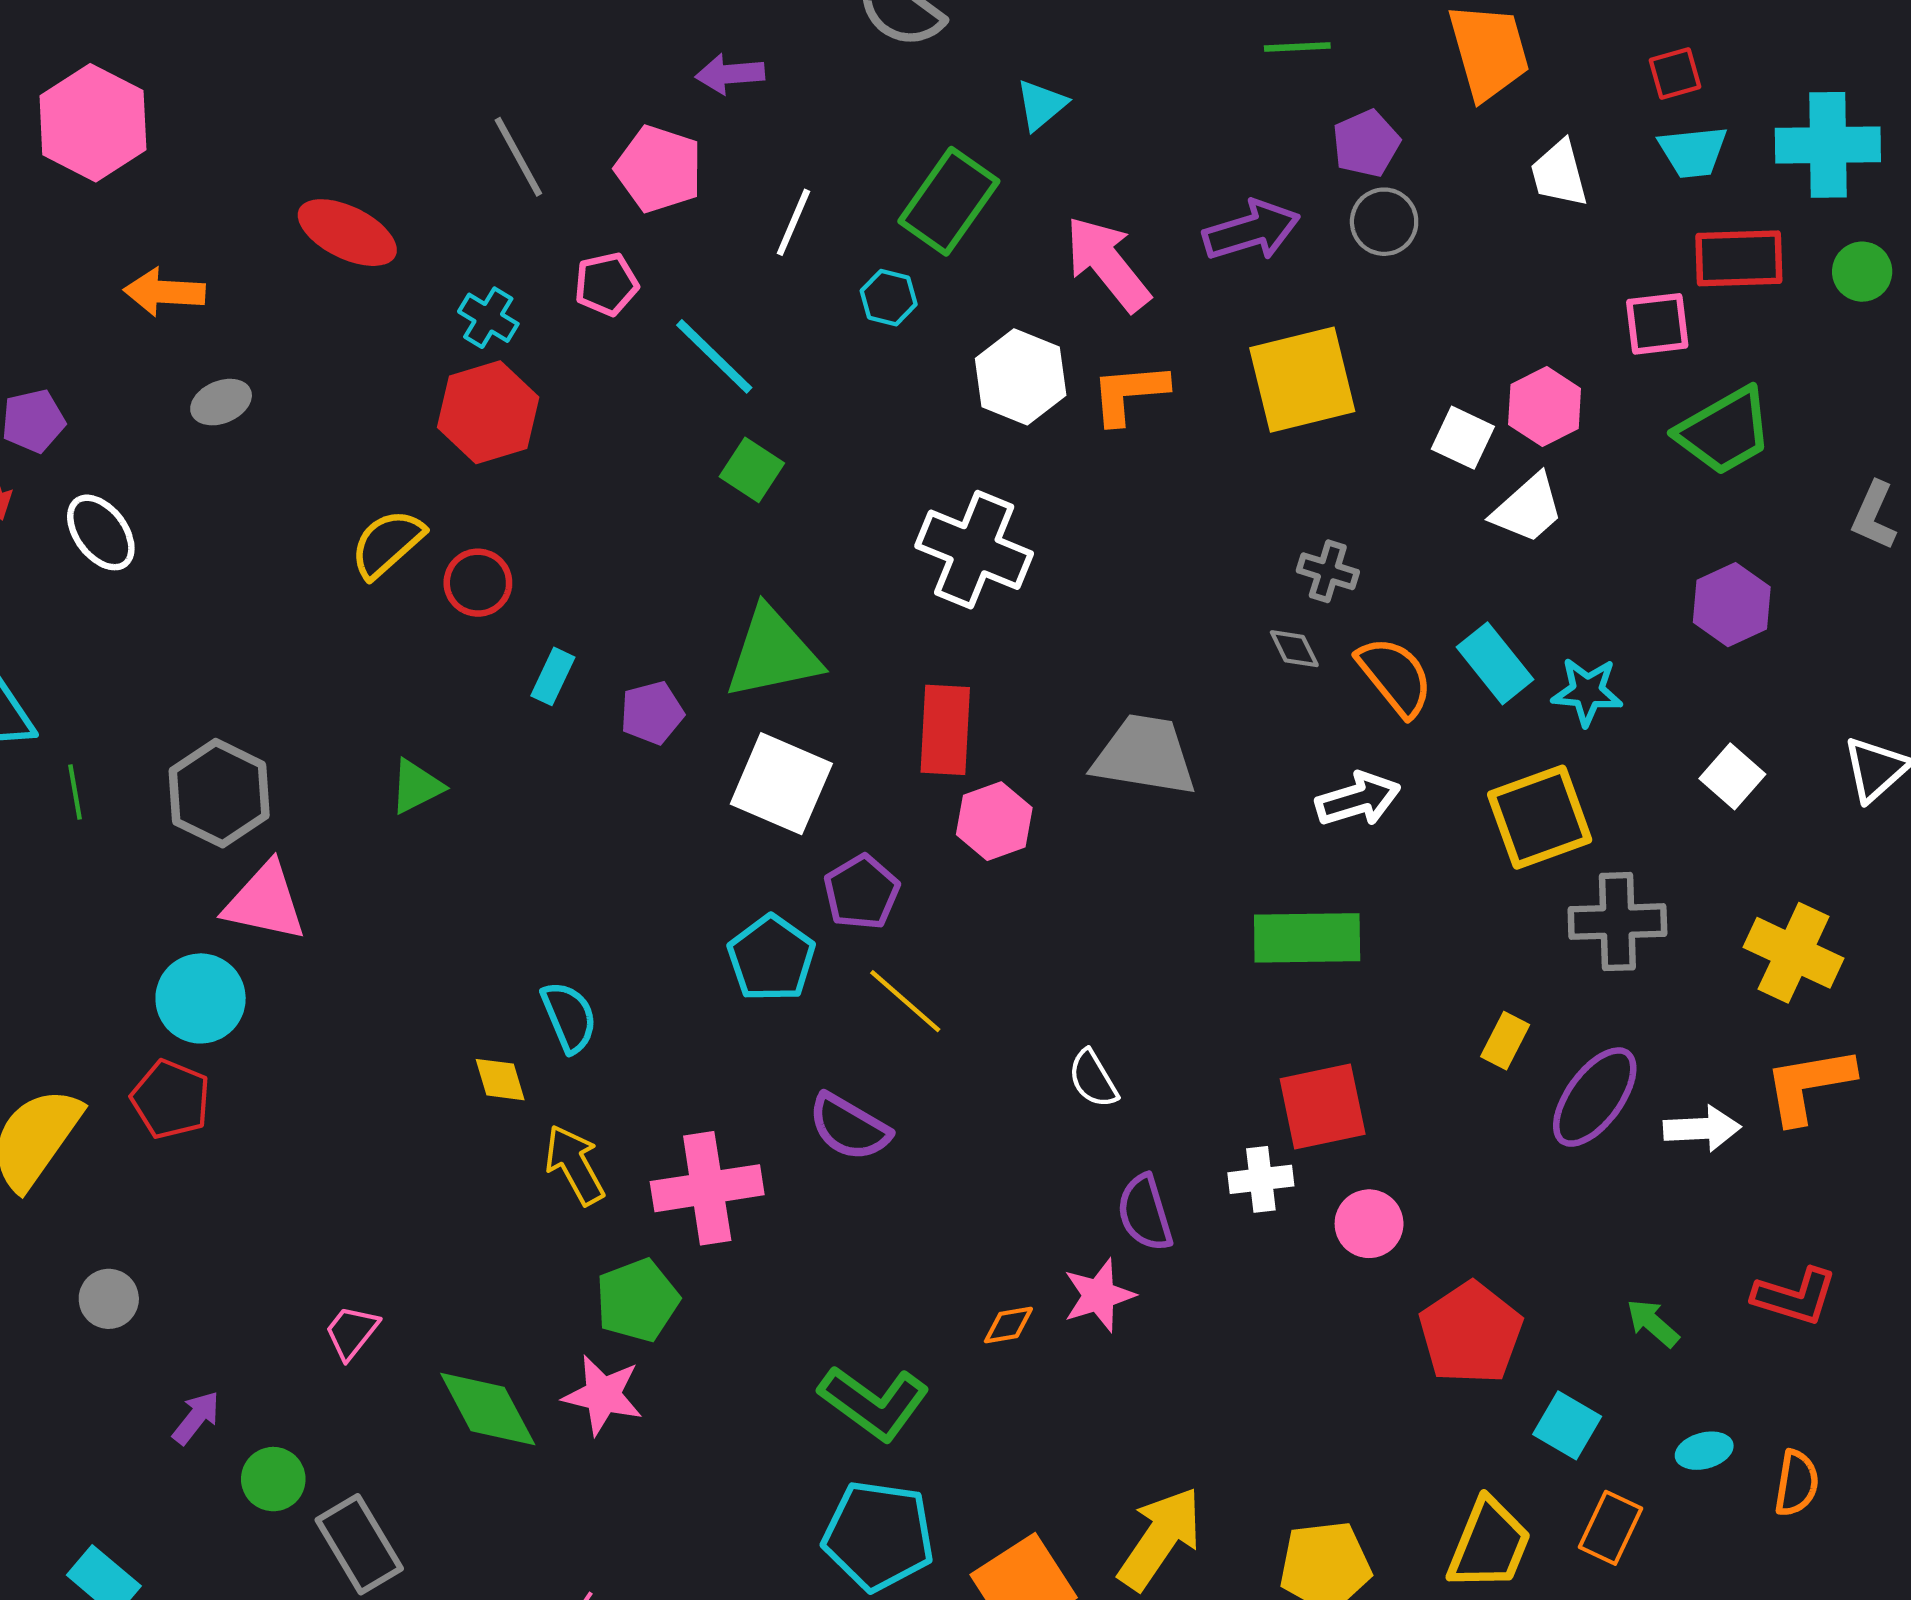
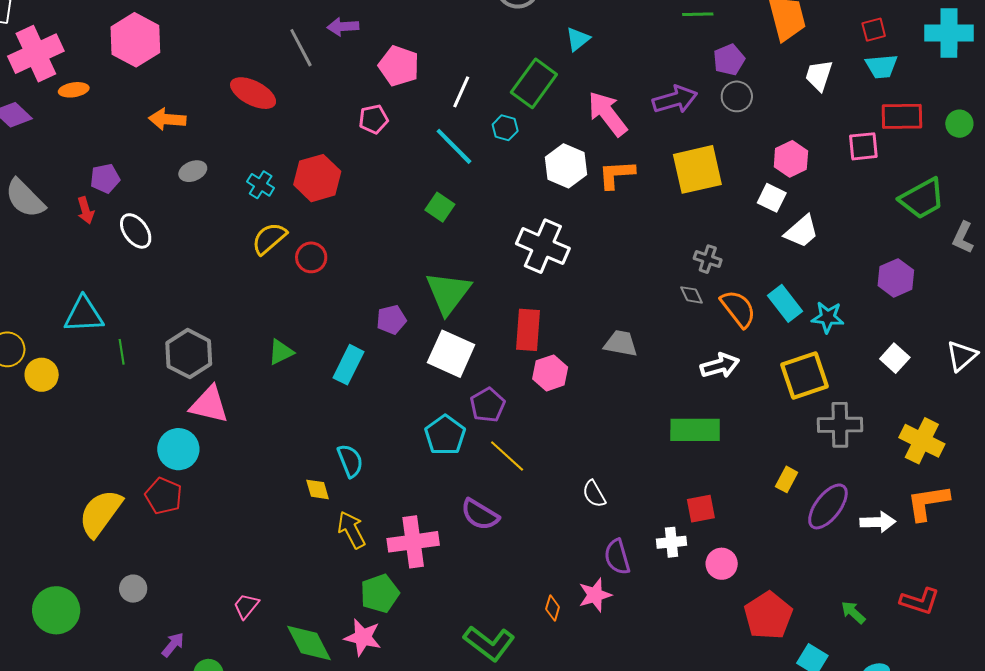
purple arrow: (730, 74) -> (343, 27), moved
cyan cross: (1828, 145) -> (949, 33), moved
gray line: (518, 157) -> (301, 48), moved
white trapezoid: (1559, 174) -> (819, 75), turned 32
cyan cross: (488, 318) -> (261, 185), moved
cyan line: (714, 356) -> (454, 146), moved
pink hexagon: (1545, 407) -> (791, 159), moved
green trapezoid: (1725, 431) -> (922, 199), moved
green triangle: (773, 653) -> (448, 293), turned -42
cyan rectangle: (553, 676) -> (348, 365), moved, size x1.5
gray trapezoid: (1145, 755) -> (621, 343), size x0.7
red square: (1323, 1107) -> (701, 509), size x0.7
orange diamond: (1008, 1325) -> (553, 608), turned -65

